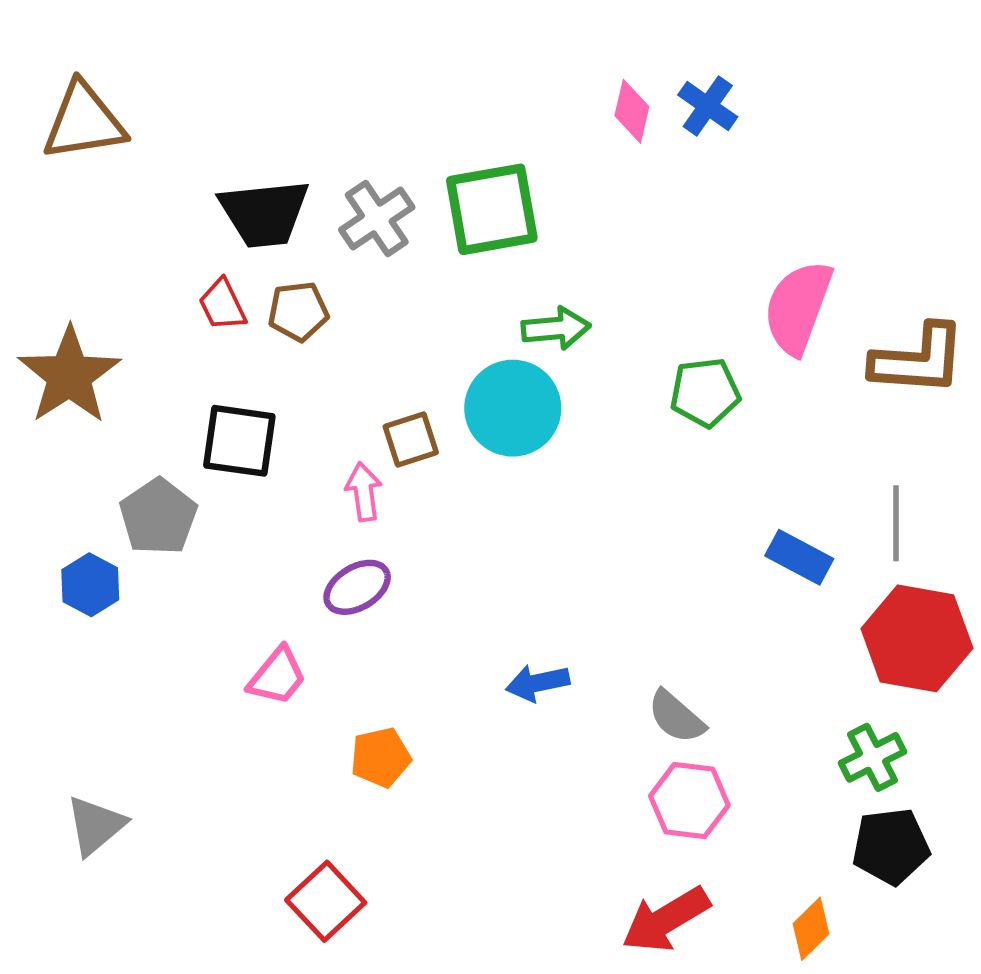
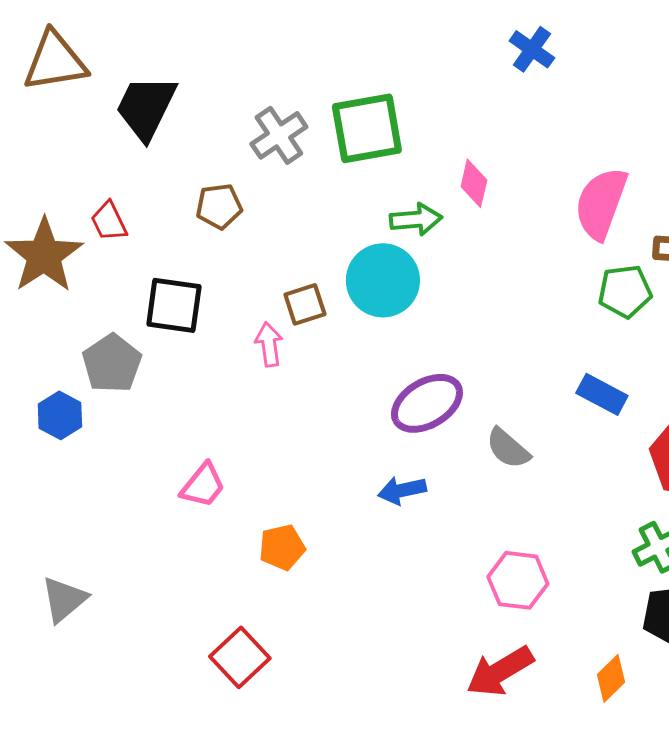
pink diamond: (632, 111) -> (474, 183), moved
black trapezoid: (264, 213) -> (146, 107), moved, turned 122
red trapezoid: (222, 305) -> (109, 221), moved
green pentagon: (705, 392) -> (625, 291), moved
purple ellipse: (357, 587) -> (427, 403), moved, size x1.4
gray semicircle: (676, 717) -> (508, 448), moved

